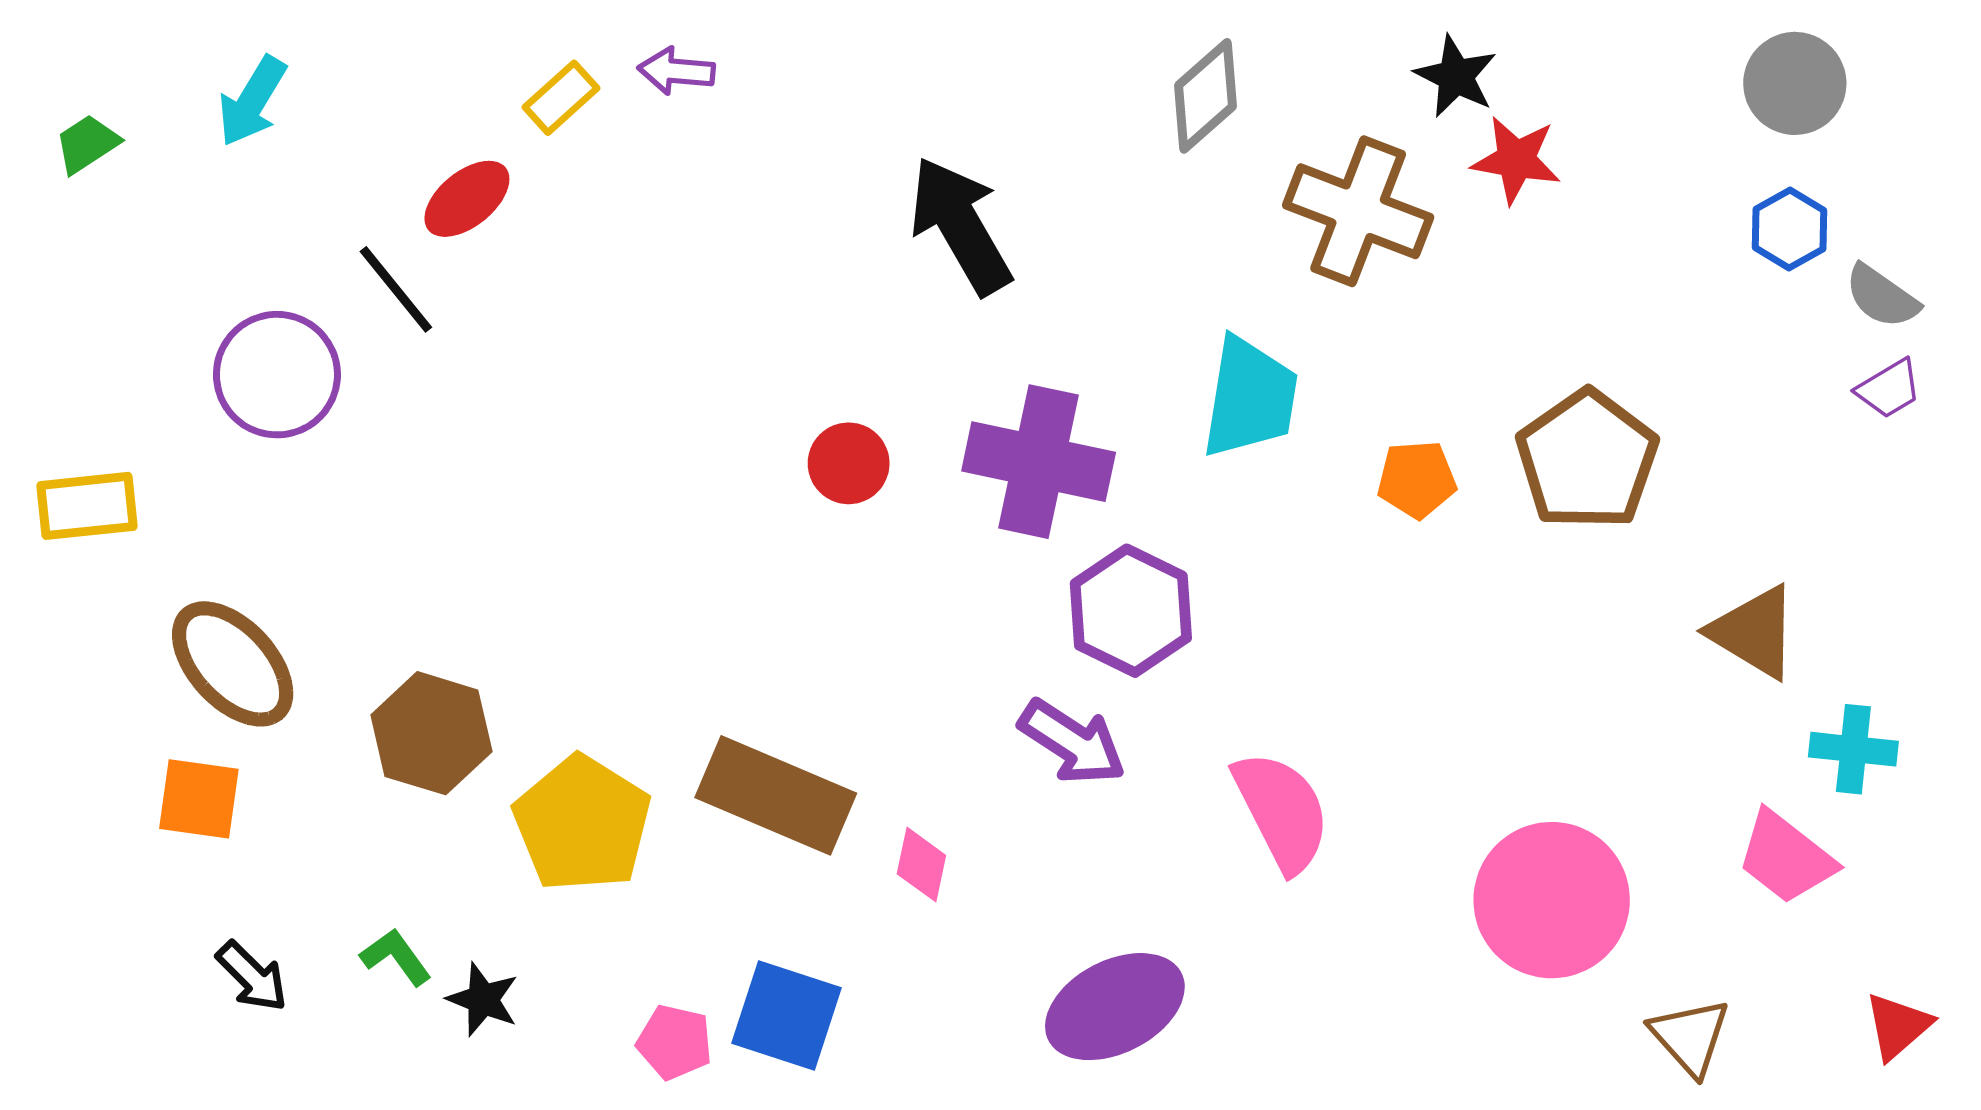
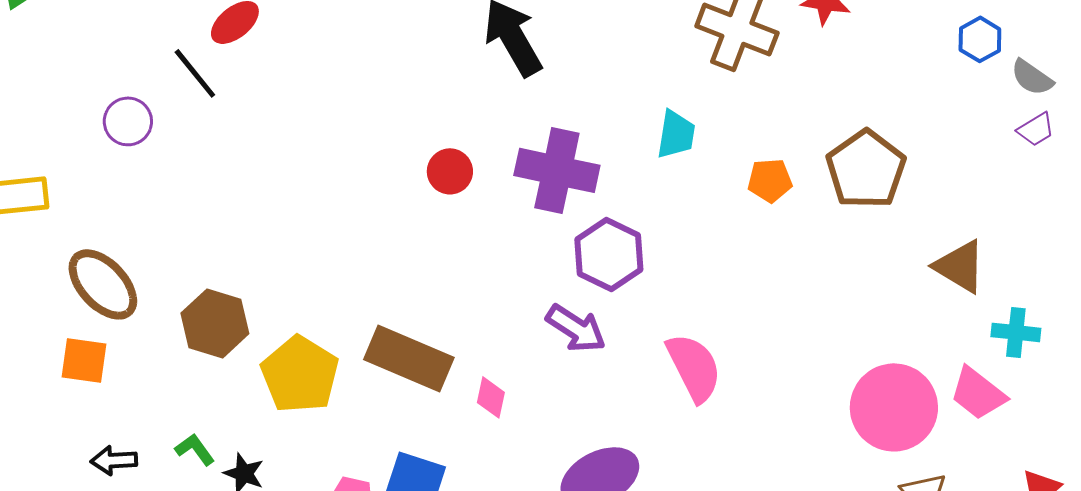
purple circle: (277, 375) -> (128, 121), size x0.7
cyan trapezoid: (1250, 398) -> (676, 134), size x0.7
pink circle: (1552, 900) -> (894, 407), moved
black arrow: (252, 976) -> (114, 460), turned 132

